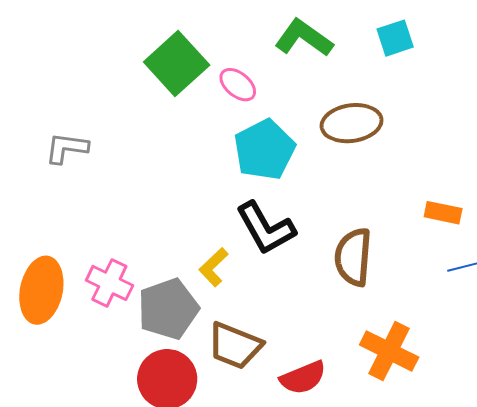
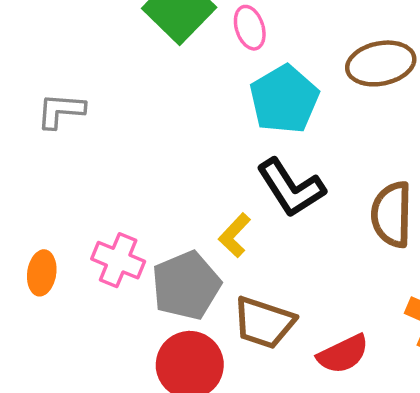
pink ellipse: (238, 85) -> (250, 28), turned 36
orange ellipse: (41, 290) -> (42, 273), size x0.6

